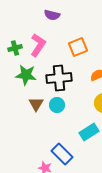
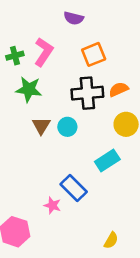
purple semicircle: (52, 15) -> (74, 18), moved
black cross: (59, 78) -> (87, 93), moved

